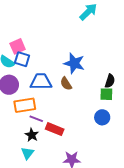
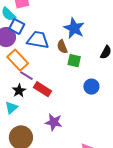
blue square: (22, 59) -> (17, 27), moved
green square: (106, 94) -> (74, 61), moved
orange rectangle: (25, 105) -> (18, 60), turned 45

